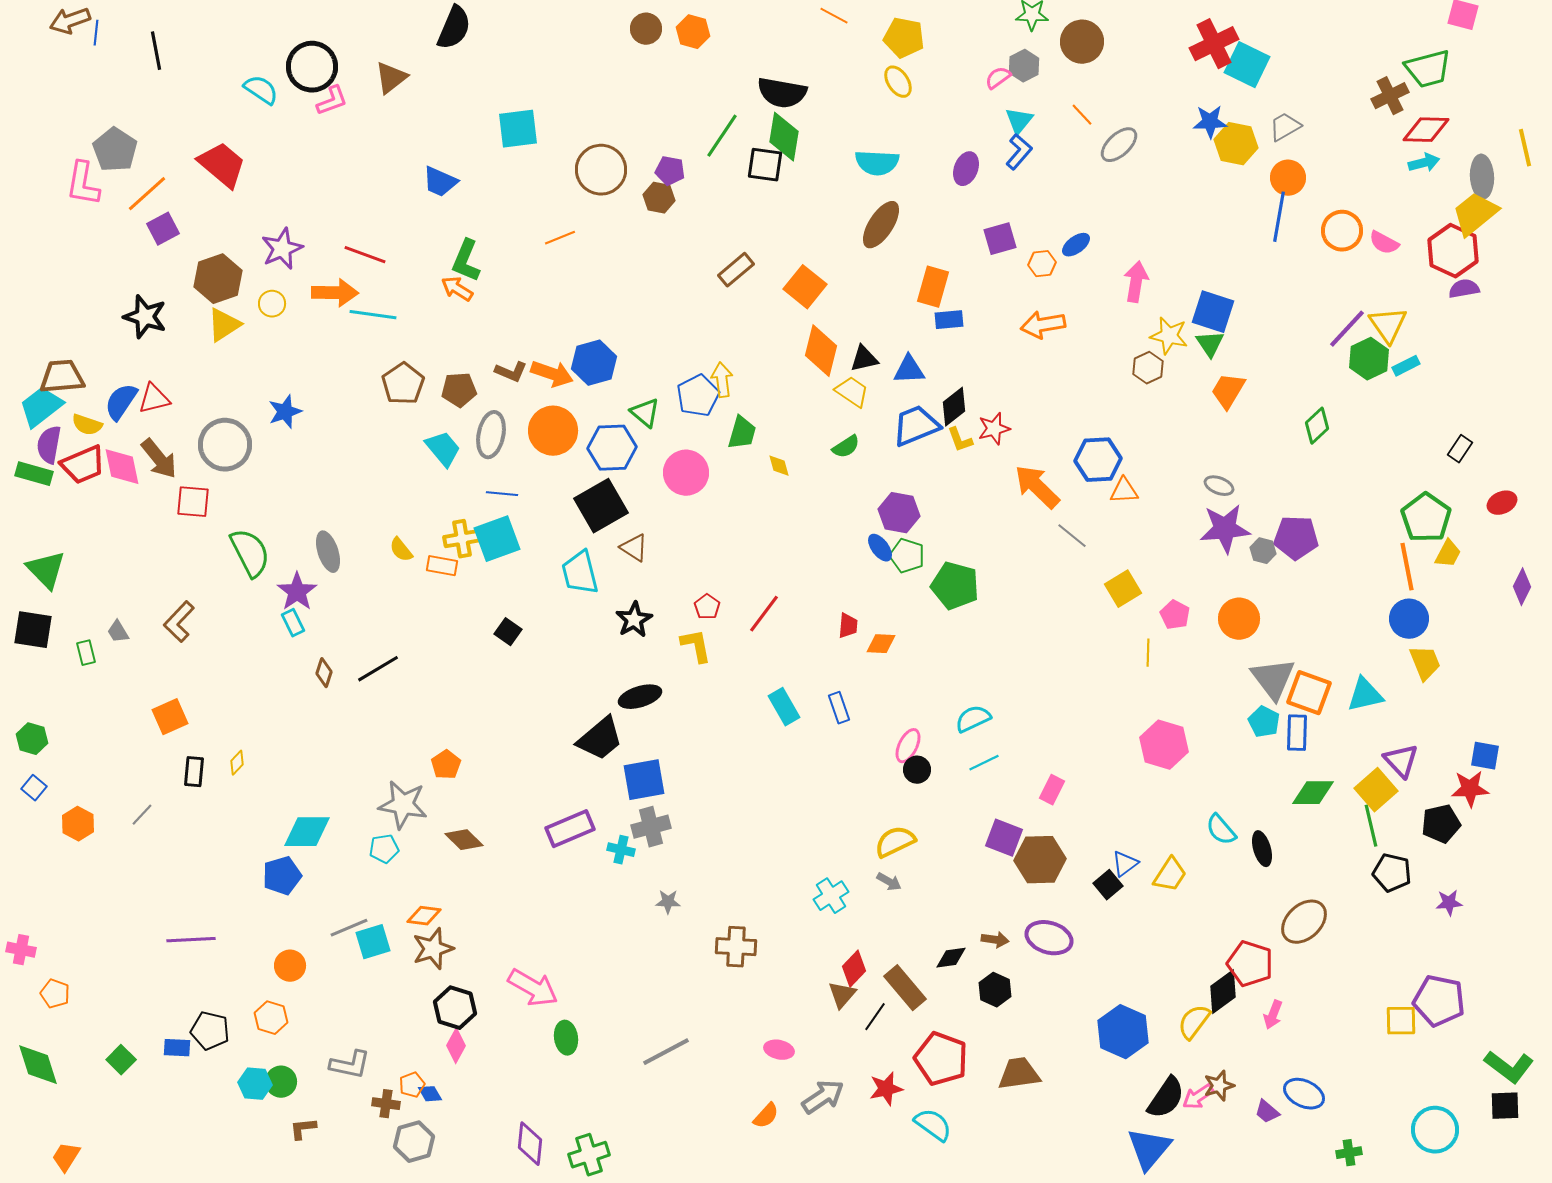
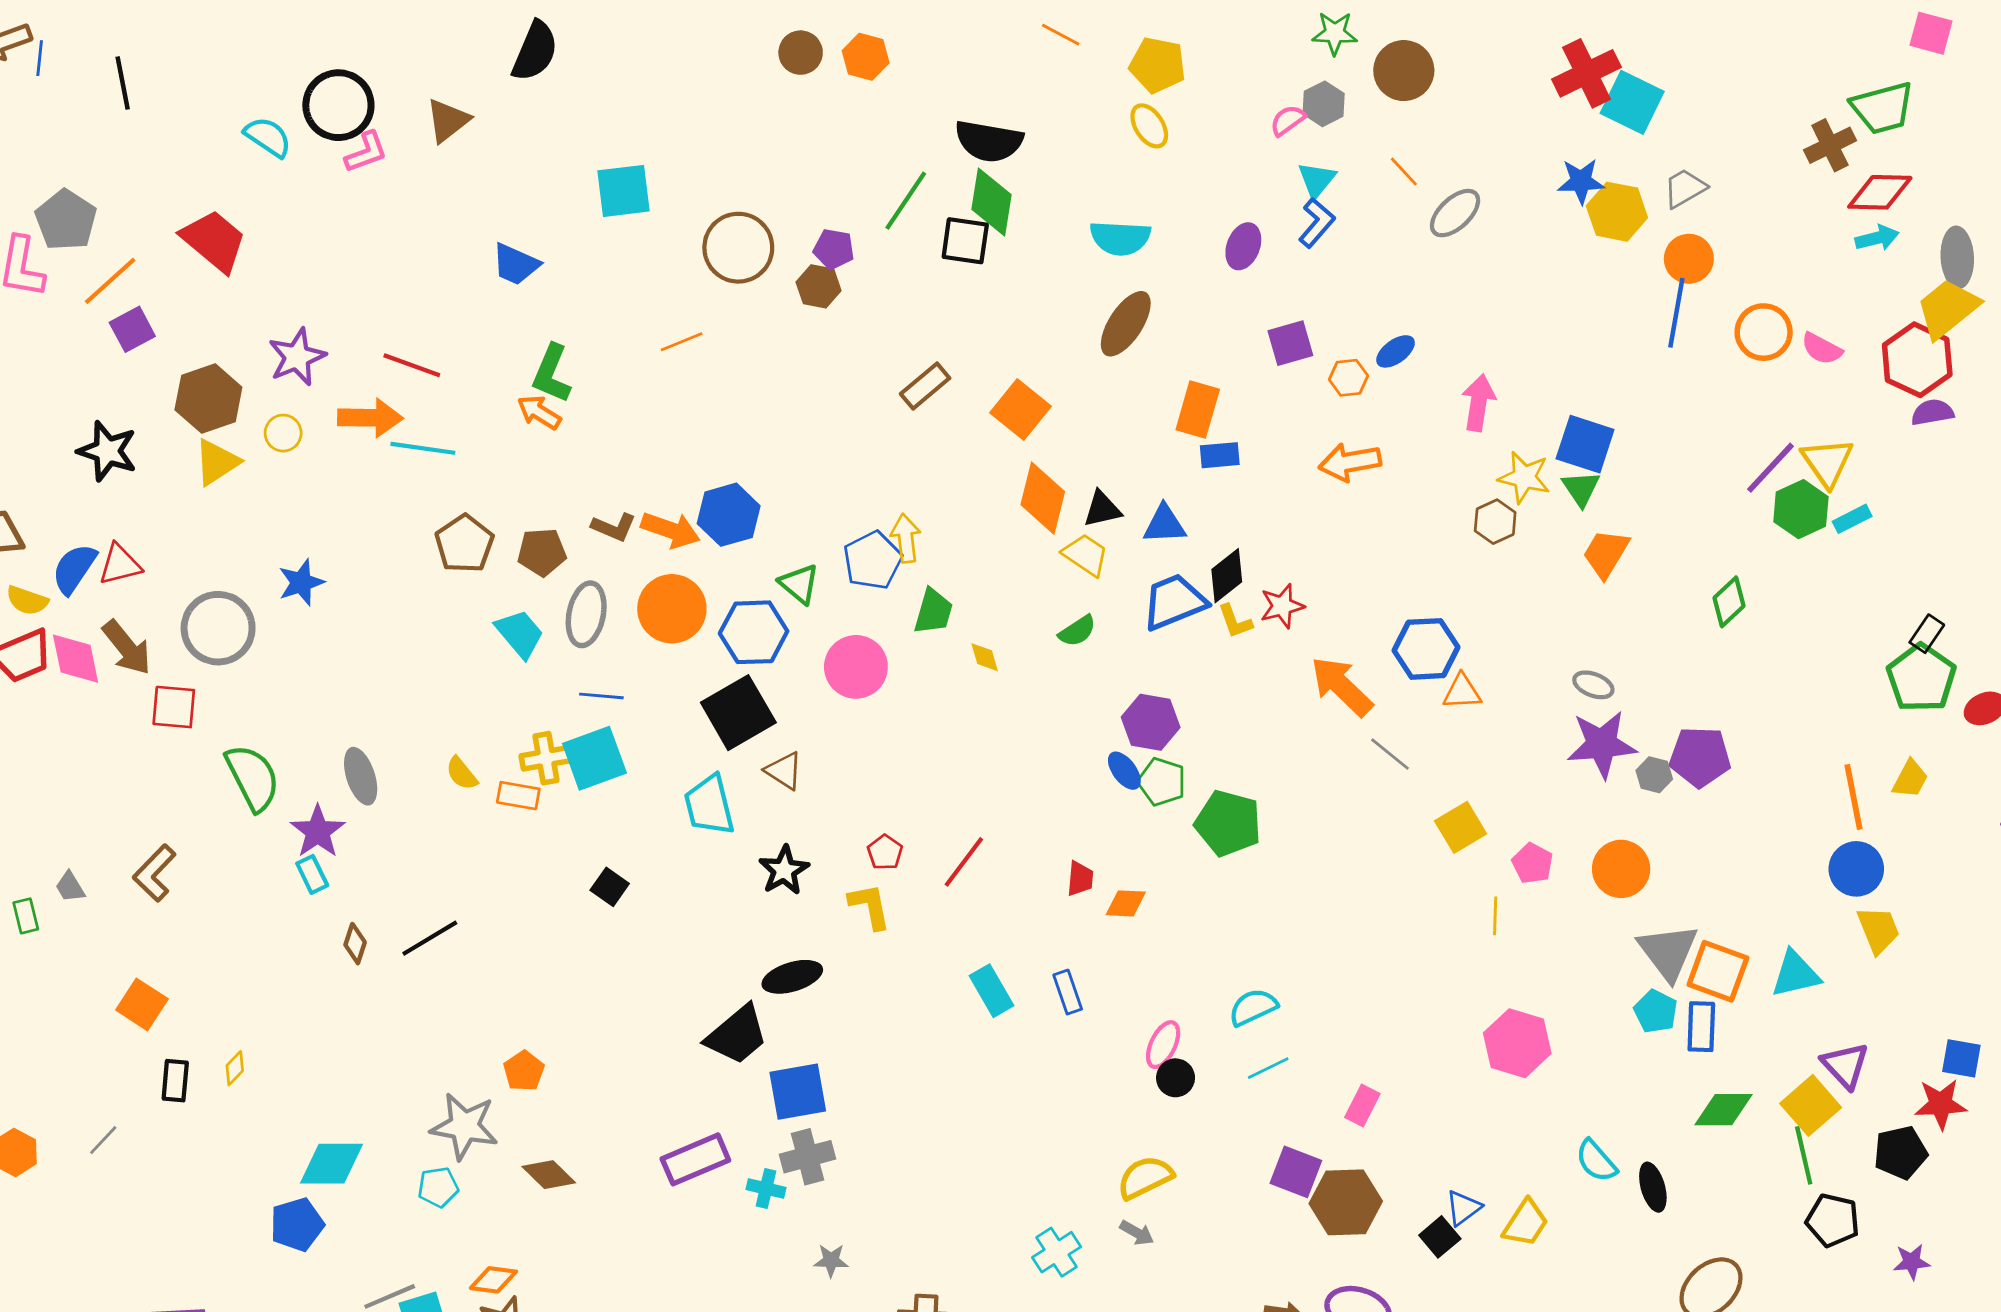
green pentagon: (1426, 518) -> (1921, 678), moved
orange square: (170, 717) -> (142, 1004), turned -33

